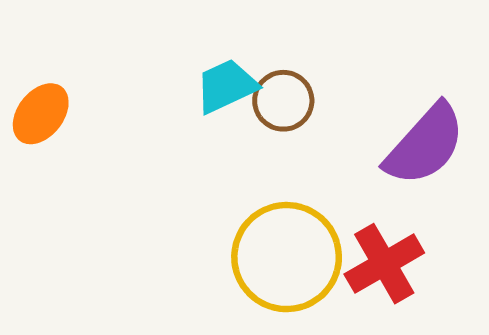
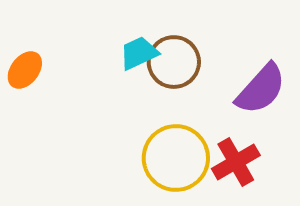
brown circle: (283, 101) -> (174, 62), size x1.4

